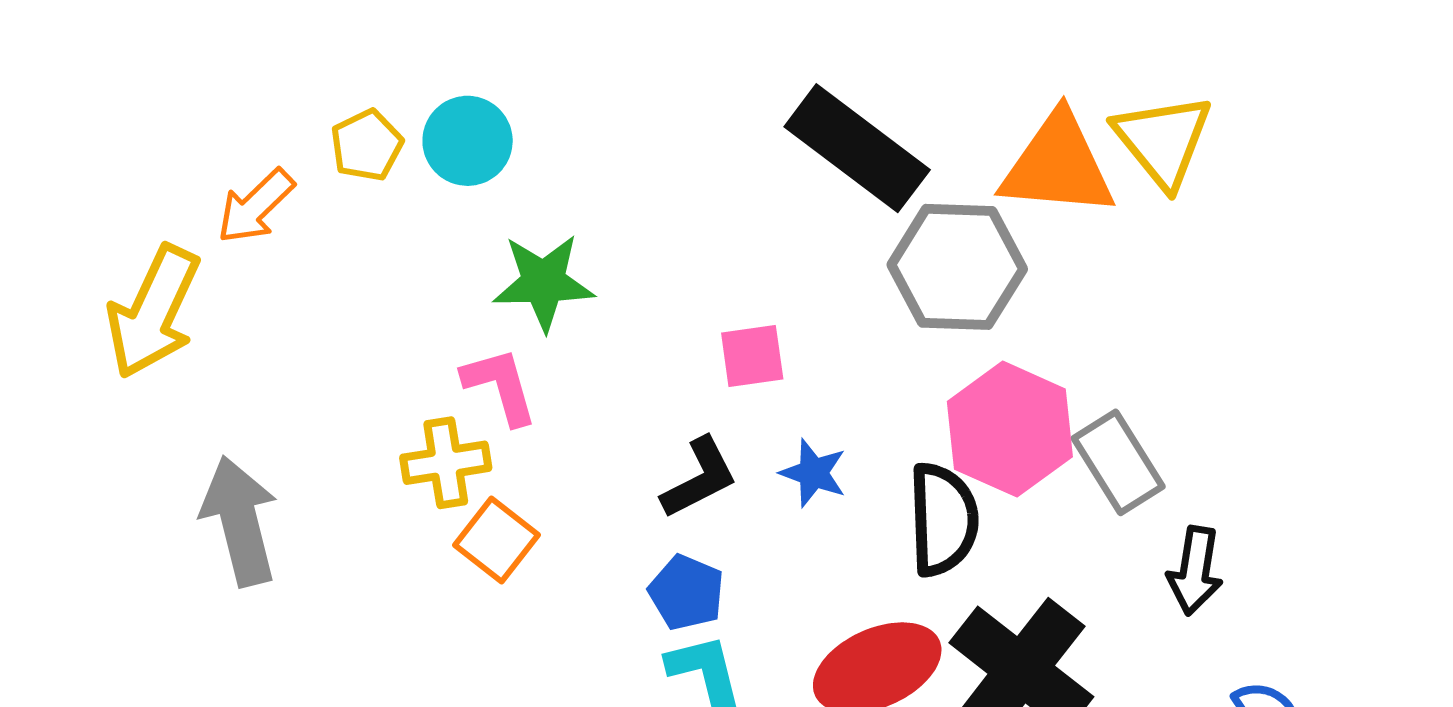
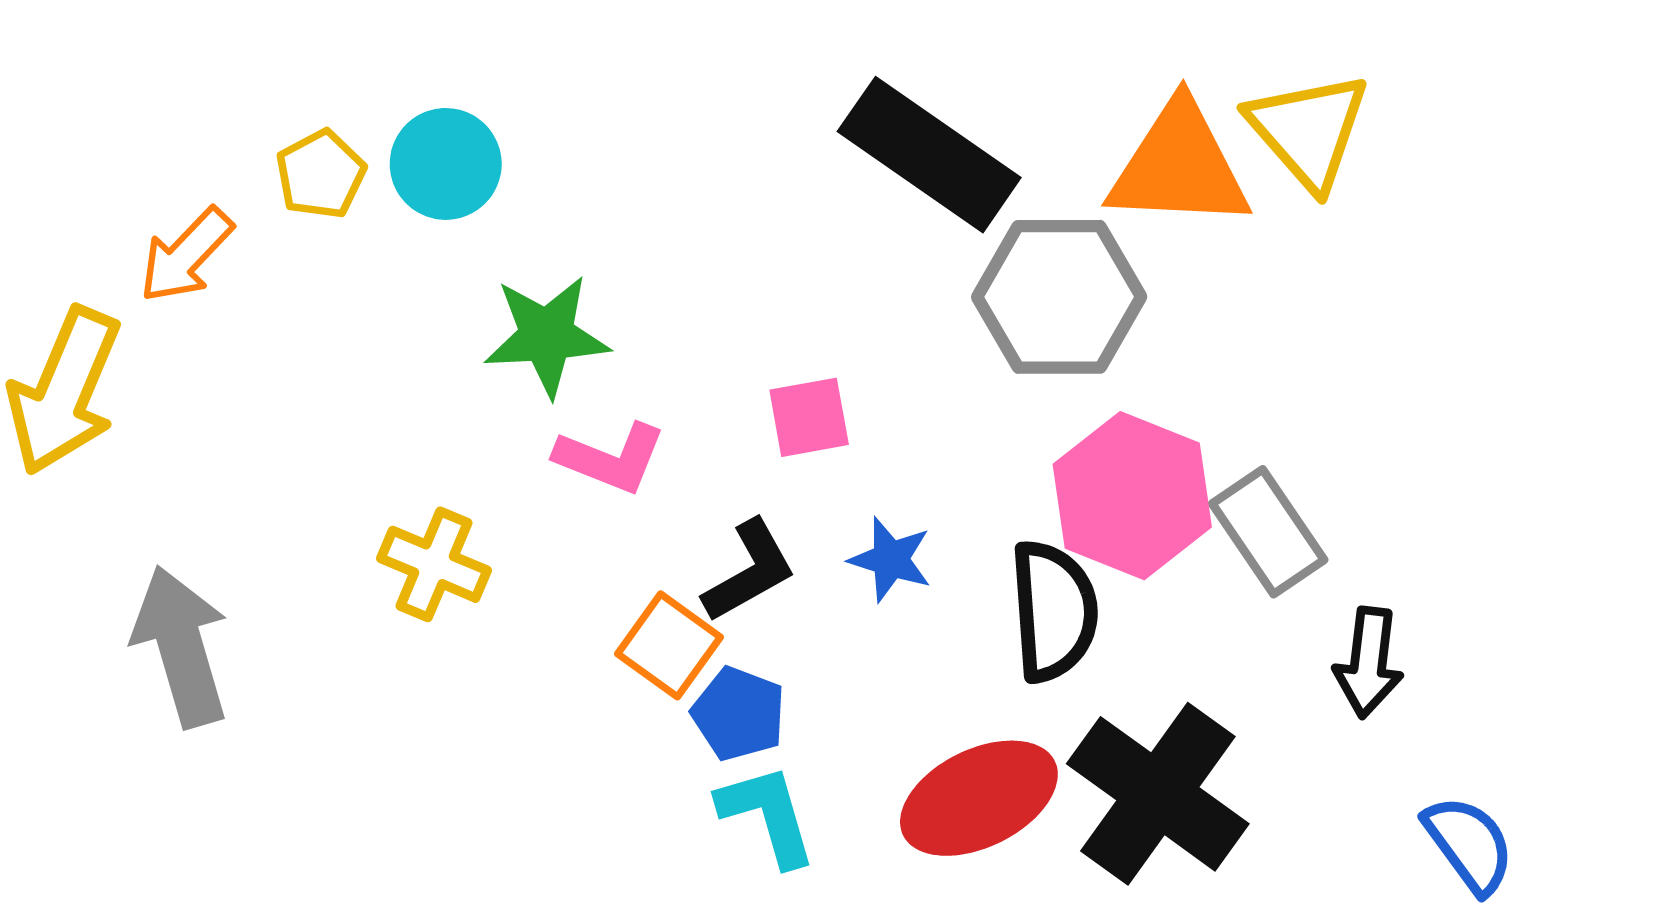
pink L-shape: (500, 386) -> (610, 458), moved, turned 130
yellow cross: (446, 463) -> (434, 564), turned 34
orange square: (496, 540) -> (669, 645), moved

